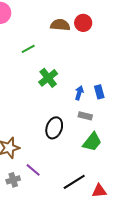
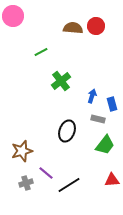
blue rectangle: (99, 92) -> (112, 104), moved
black line: (74, 182) -> (69, 185), moved
red triangle: (99, 191) -> (112, 180), moved

